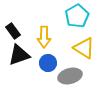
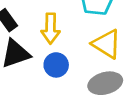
gray ellipse: (70, 76) -> (105, 83), moved

